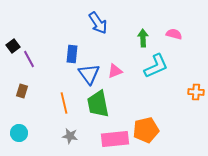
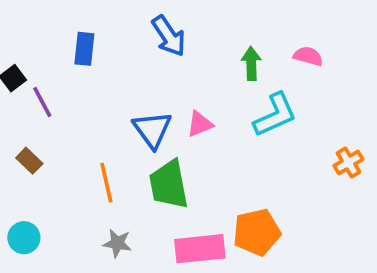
blue rectangle: (72, 54) -> (84, 49), moved
brown rectangle: (22, 91) -> (29, 161), turned -64
orange cross: (196, 92) -> (348, 163), turned -35

